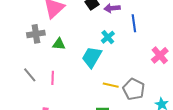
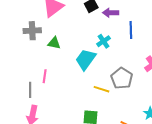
gray line: (30, 75) -> (30, 90), moved, turned 35
gray pentagon: (134, 89) -> (122, 78), moved

